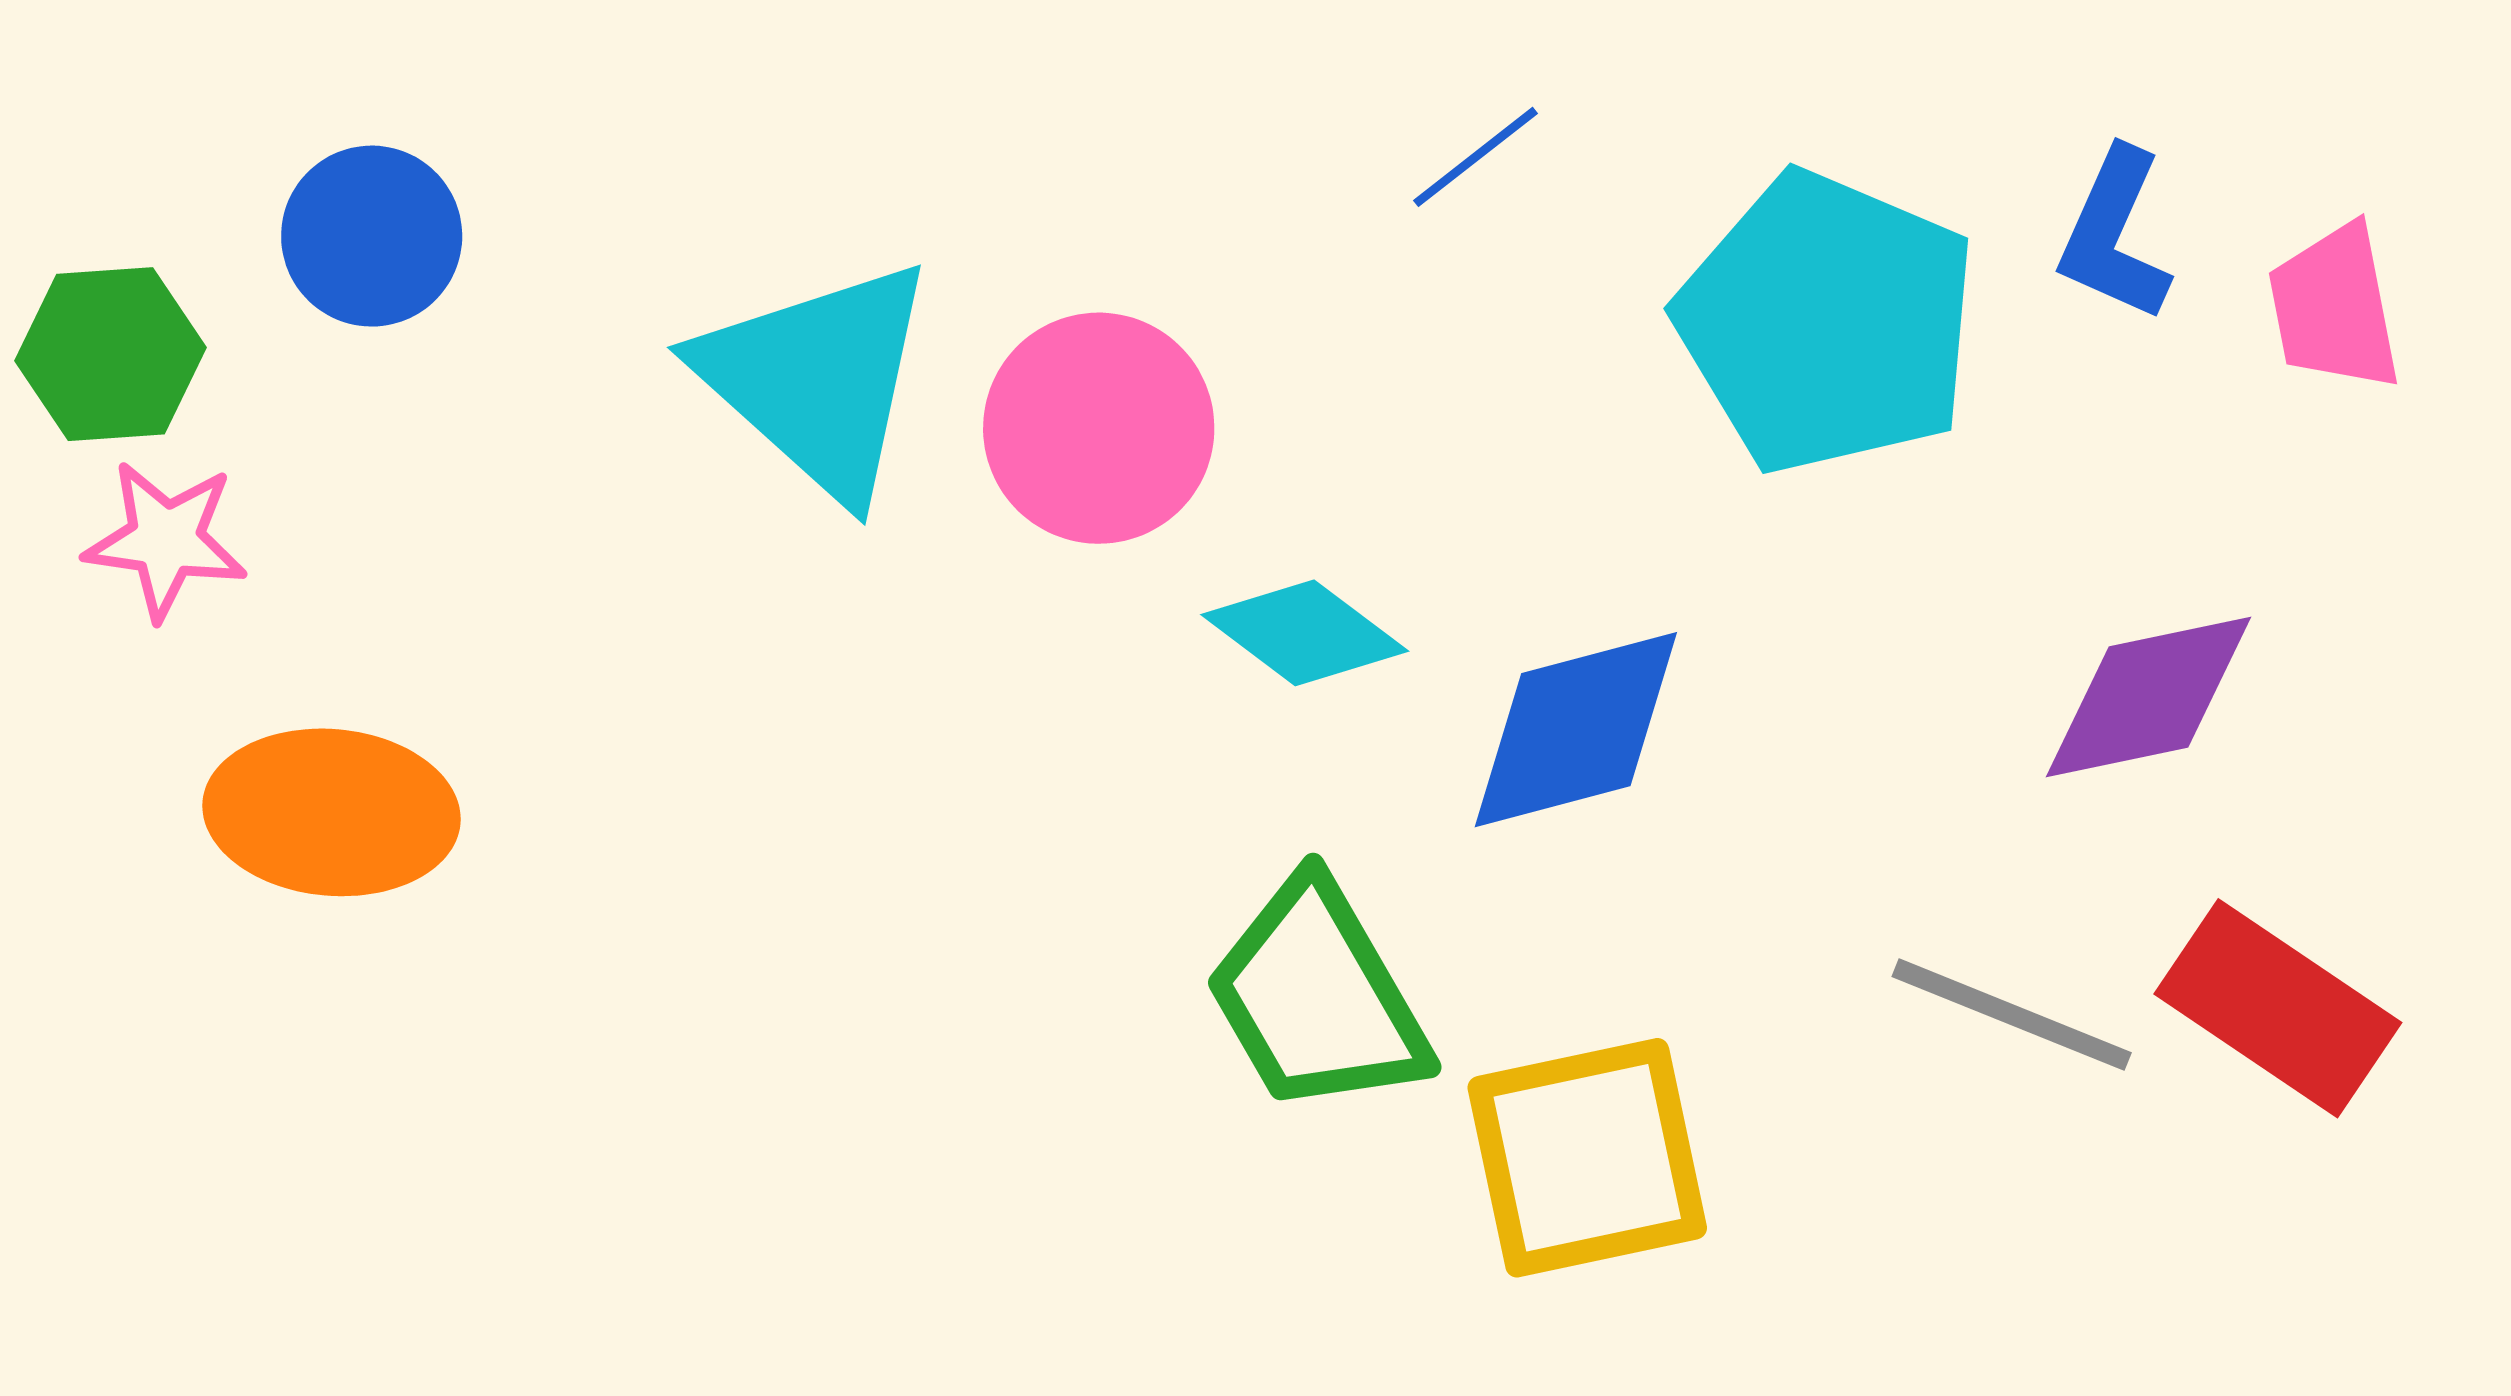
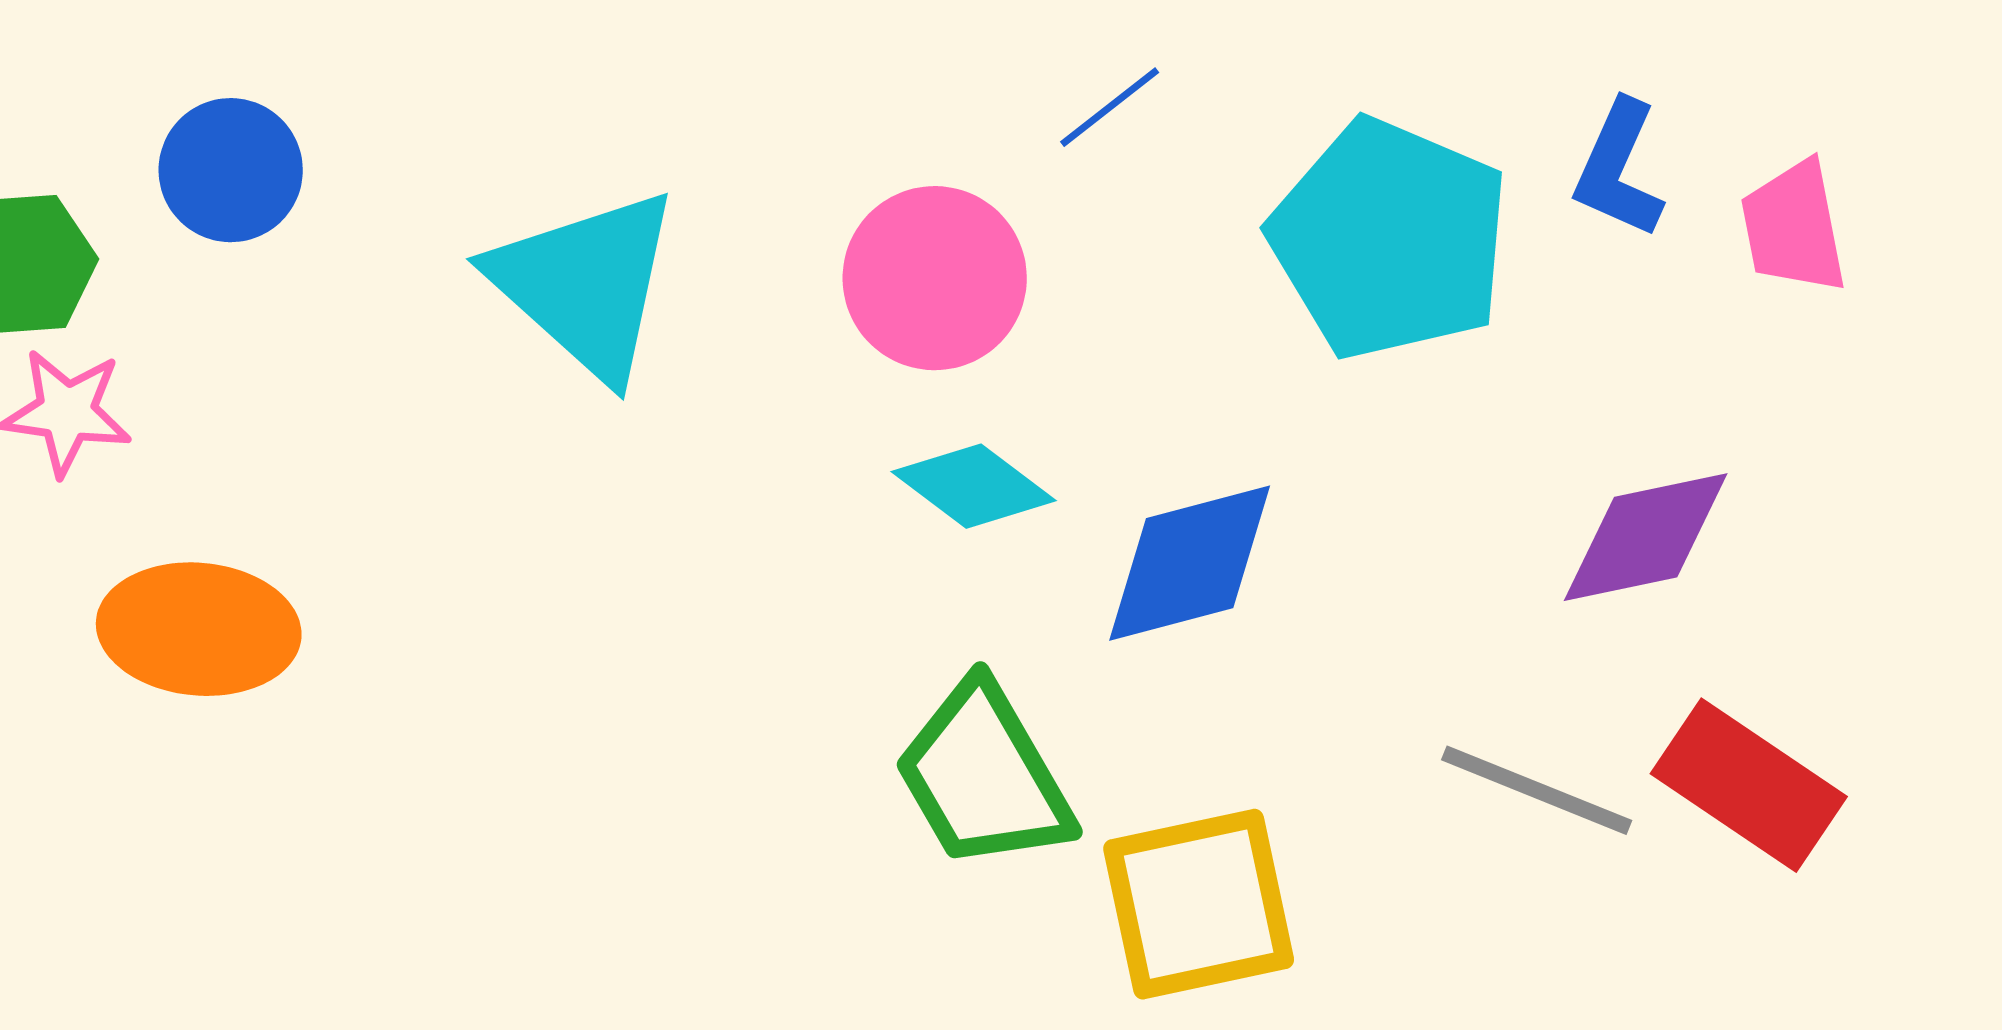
pink circle: (1099, 428) -> (935, 278), moved

